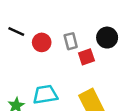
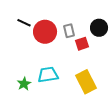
red circle: (42, 42) -> (45, 32), size x1.5

